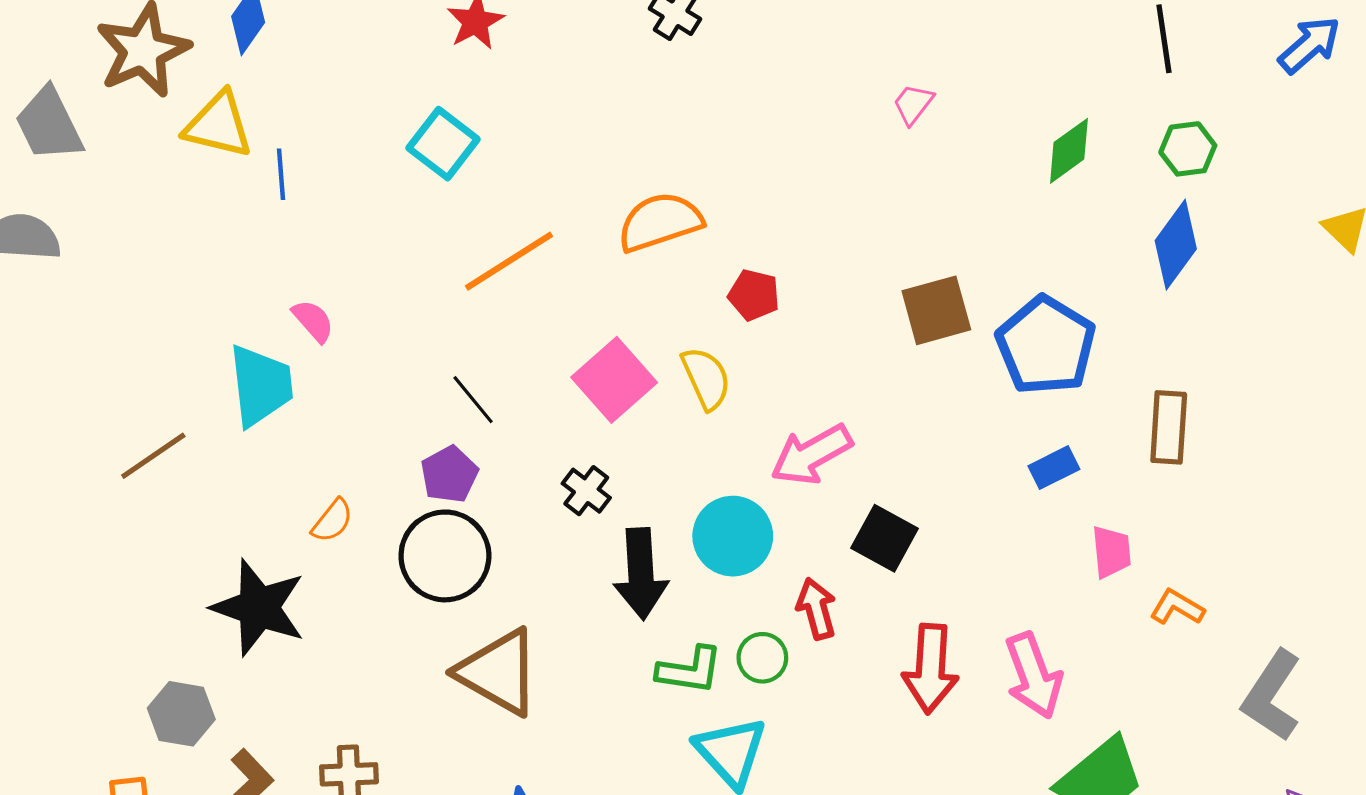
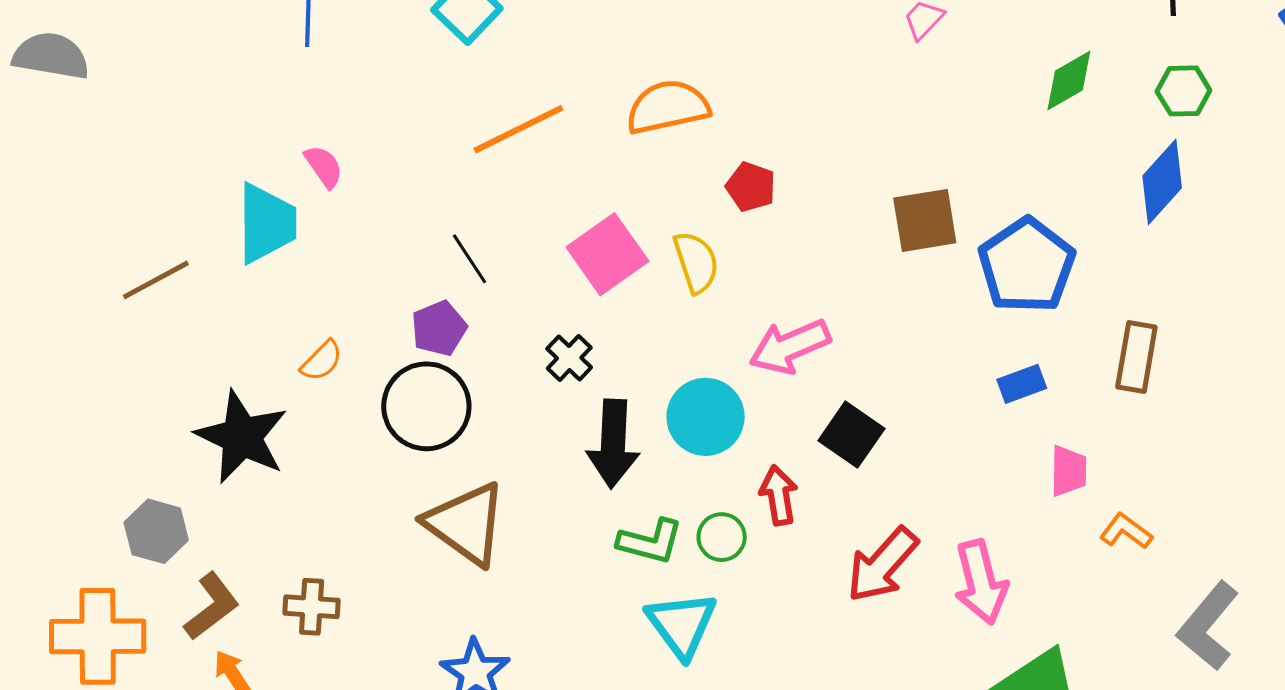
red arrow: (930, 669) -> (882, 565), turned 32

